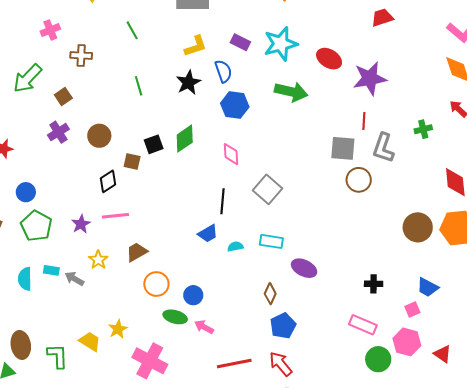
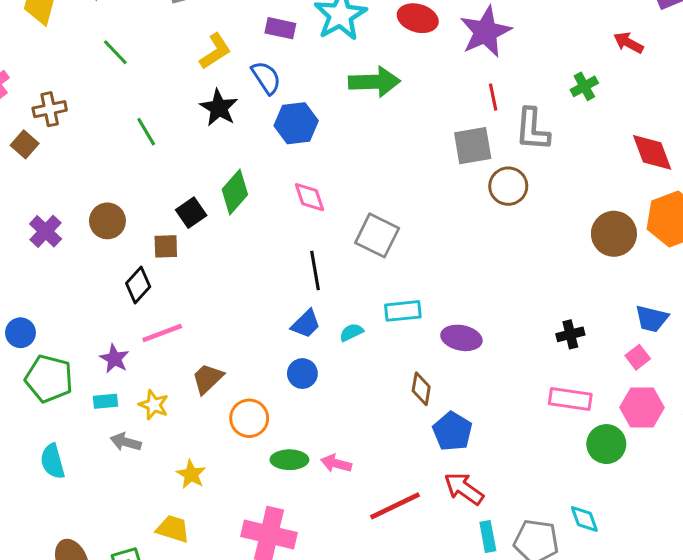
brown square: (63, 96) -> (25, 144), moved
cyan rectangle: (51, 270) -> (106, 401), moved
blue circle: (193, 295) -> (302, 374), moved
yellow star: (118, 329) -> (191, 474), moved

